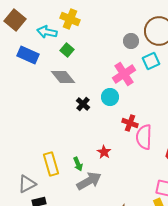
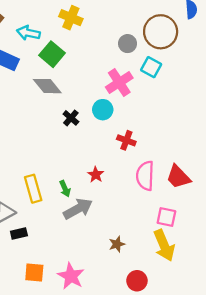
yellow cross: (70, 19) -> (71, 18), moved
green square: (67, 50) -> (52, 54), size x1.5
cyan square: (151, 61) -> (151, 67), turned -36
pink semicircle: (144, 137) -> (145, 176), moved

